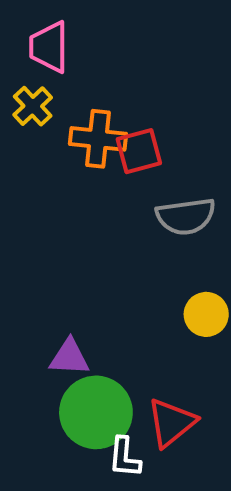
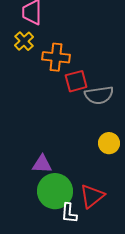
red square: (139, 151) -> (76, 81), moved

